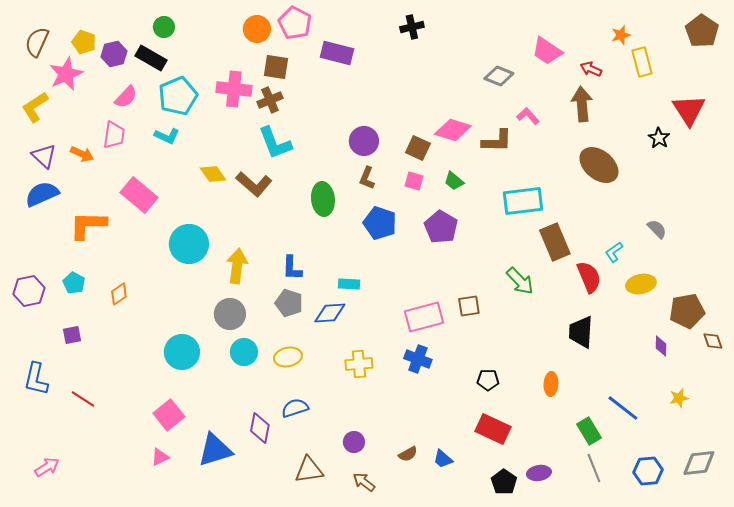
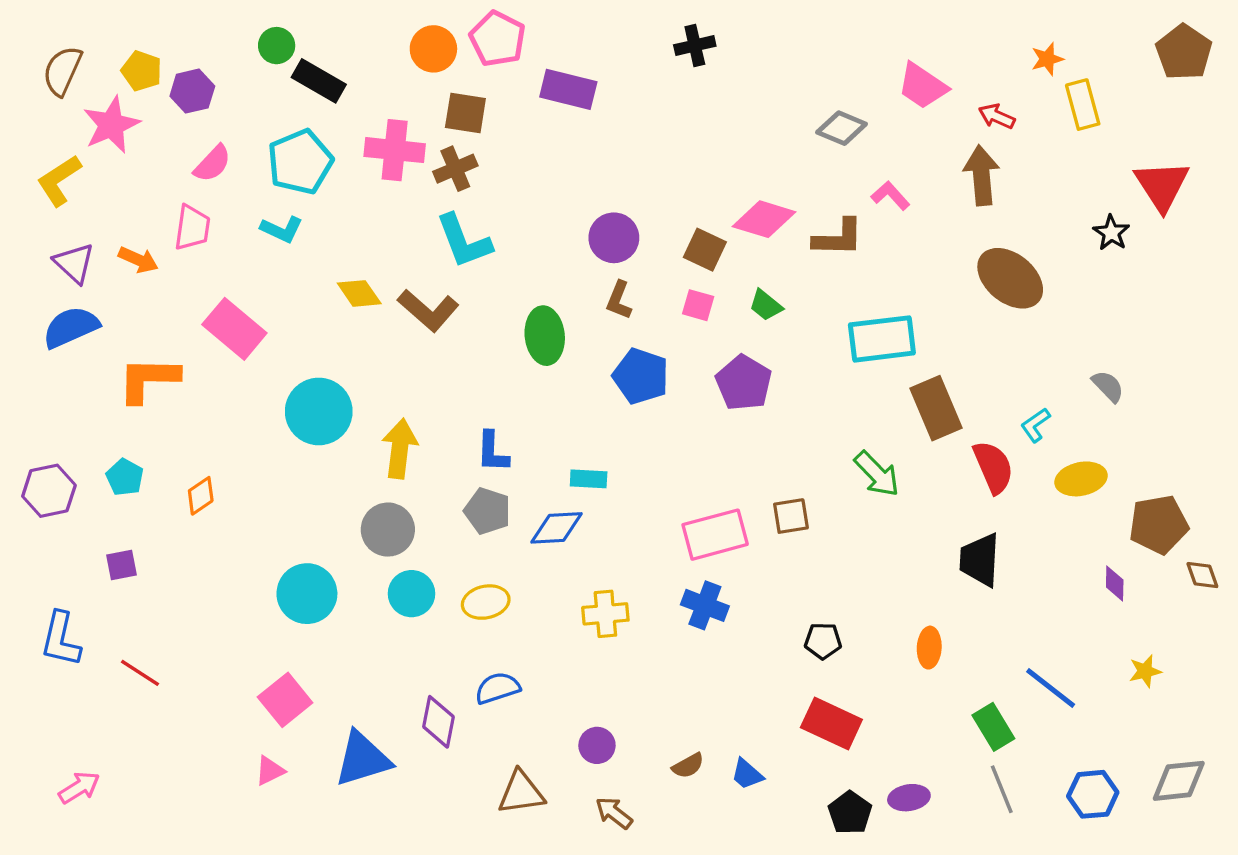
black rectangle: (151, 58) -> (319, 81), moved

